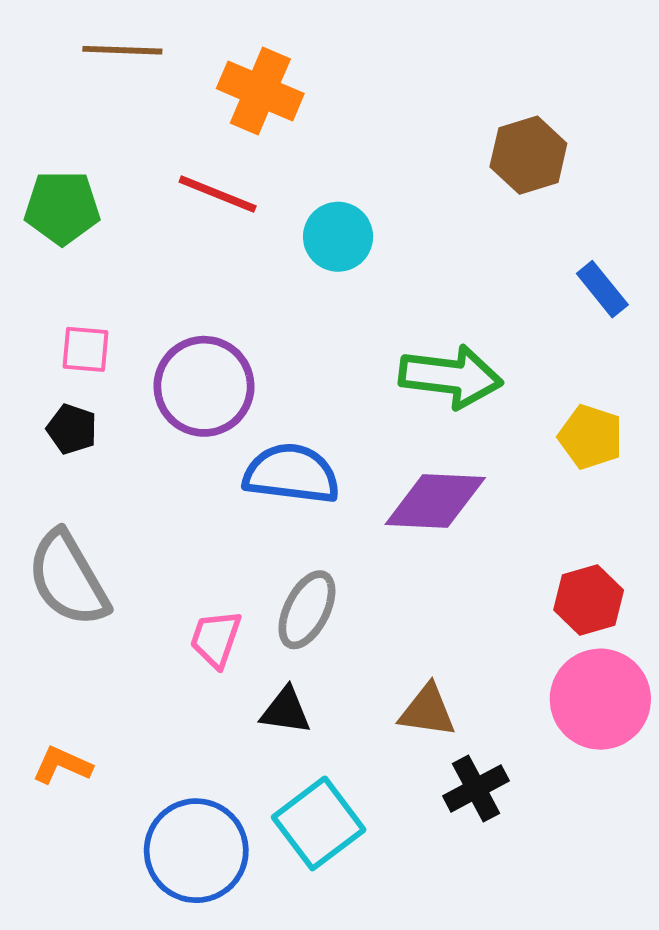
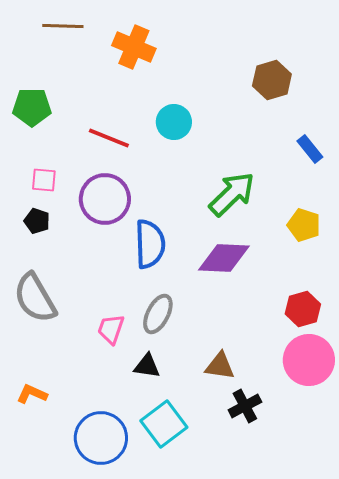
red line: (218, 194) -> (109, 138), moved
green arrow: (451, 377) -> (232, 194), turned -51
blue semicircle: (291, 474) -> (150, 244), turned 81

